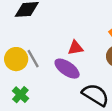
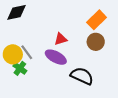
green cross: (20, 95) -> (20, 68), moved

